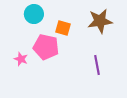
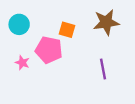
cyan circle: (34, 14) -> (19, 24), moved

